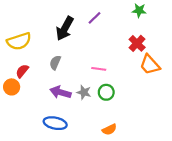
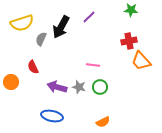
yellow semicircle: (19, 41) -> (22, 23), moved
red cross: (137, 43) -> (129, 41), turned 35
gray semicircle: (55, 63) -> (41, 39), moved
red semicircle: (22, 71) -> (33, 67), moved, turned -64

